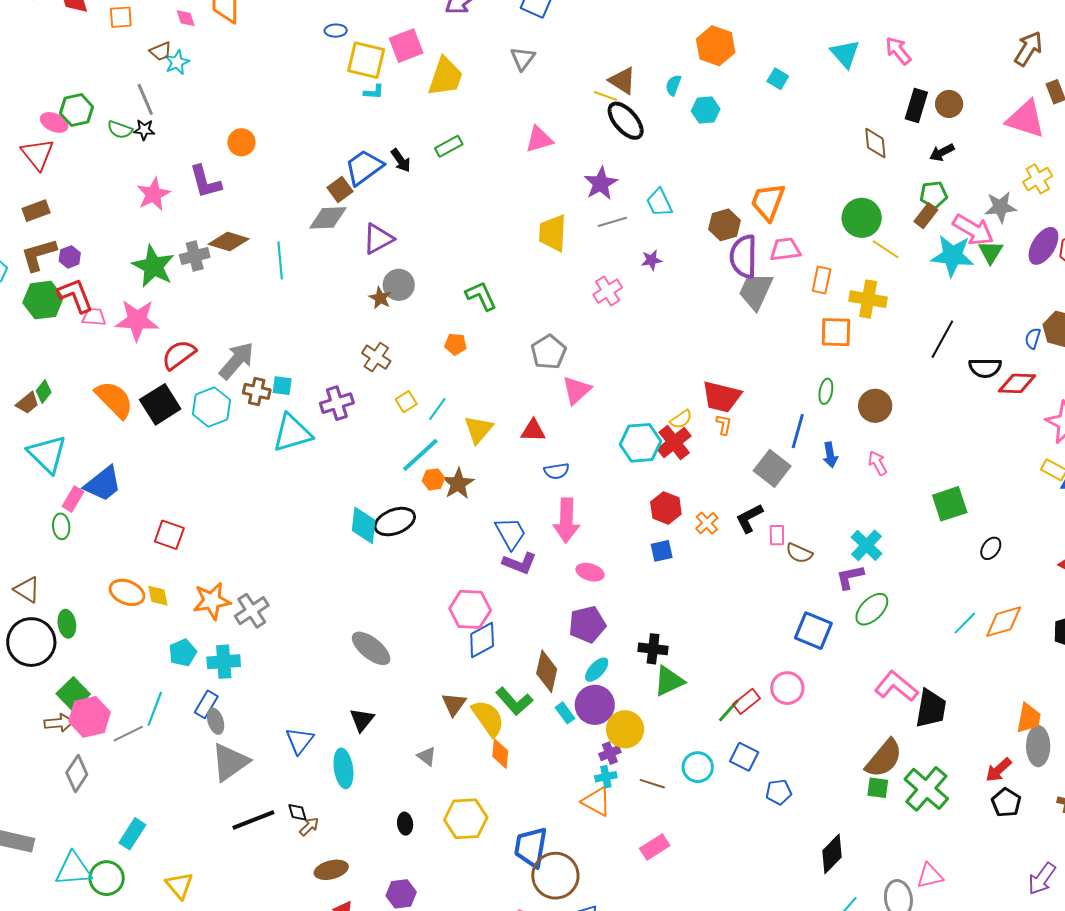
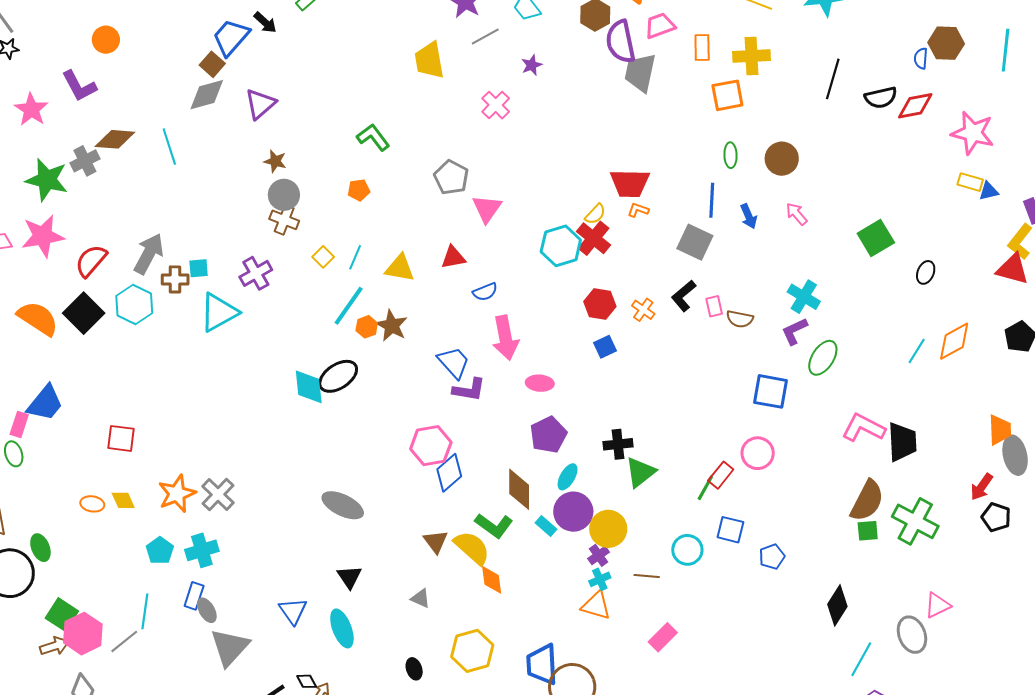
gray circle: (399, 285) -> (284, 195), moved
orange L-shape: (724, 425) -> (638, 210), turned -70
yellow triangle: (479, 429) -> (400, 268), turned -48
orange ellipse: (127, 592) -> (92, 504), size x0.7

